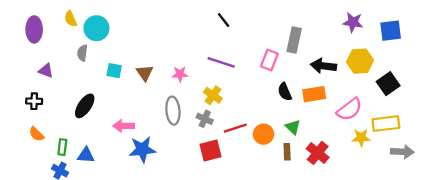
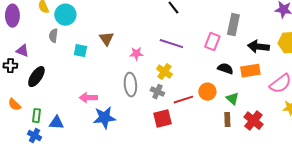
brown triangle: (145, 73) -> (106, 39), moved
black semicircle: (285, 92) -> (225, 69), turned 133
black cross: (34, 101) -> (10, 66), moved
black ellipse: (85, 106) -> (36, 77), moved
orange circle: (264, 134) -> (207, 92), moved

